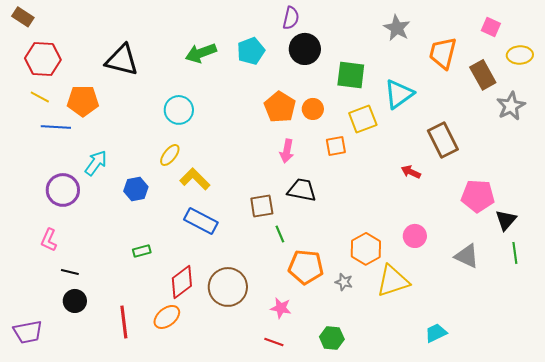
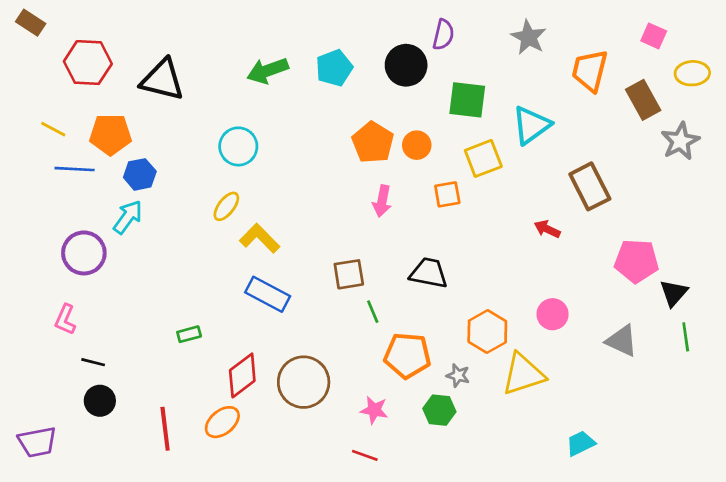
purple semicircle: (291, 18) -> (443, 35), moved
red hexagon: (43, 59) -> (88, 63), moved
blue hexagon: (136, 189) -> (140, 174), moved
black trapezoid: (302, 190) -> (429, 273), moved
green hexagon: (332, 338) -> (439, 410), moved

